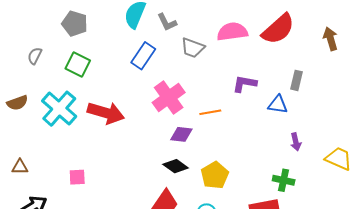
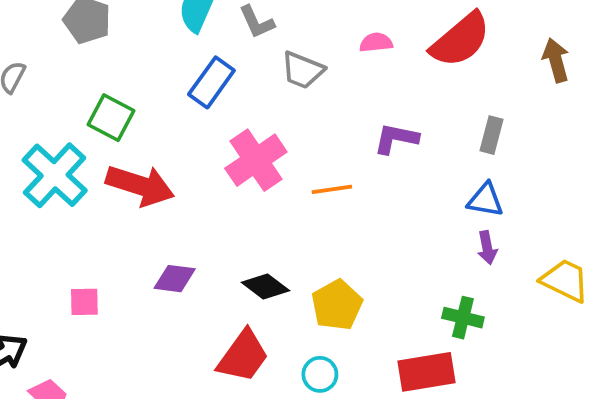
pink semicircle: (232, 32) -> (376, 42), size x0.6
green square: (78, 64) -> (111, 118), moved
blue triangle: (278, 104) -> (485, 200), moved
purple diamond: (181, 134) -> (175, 279), moved

